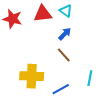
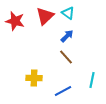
red triangle: (43, 14) -> (45, 16), turned -36
yellow cross: (32, 76) -> (34, 78), size x0.7

